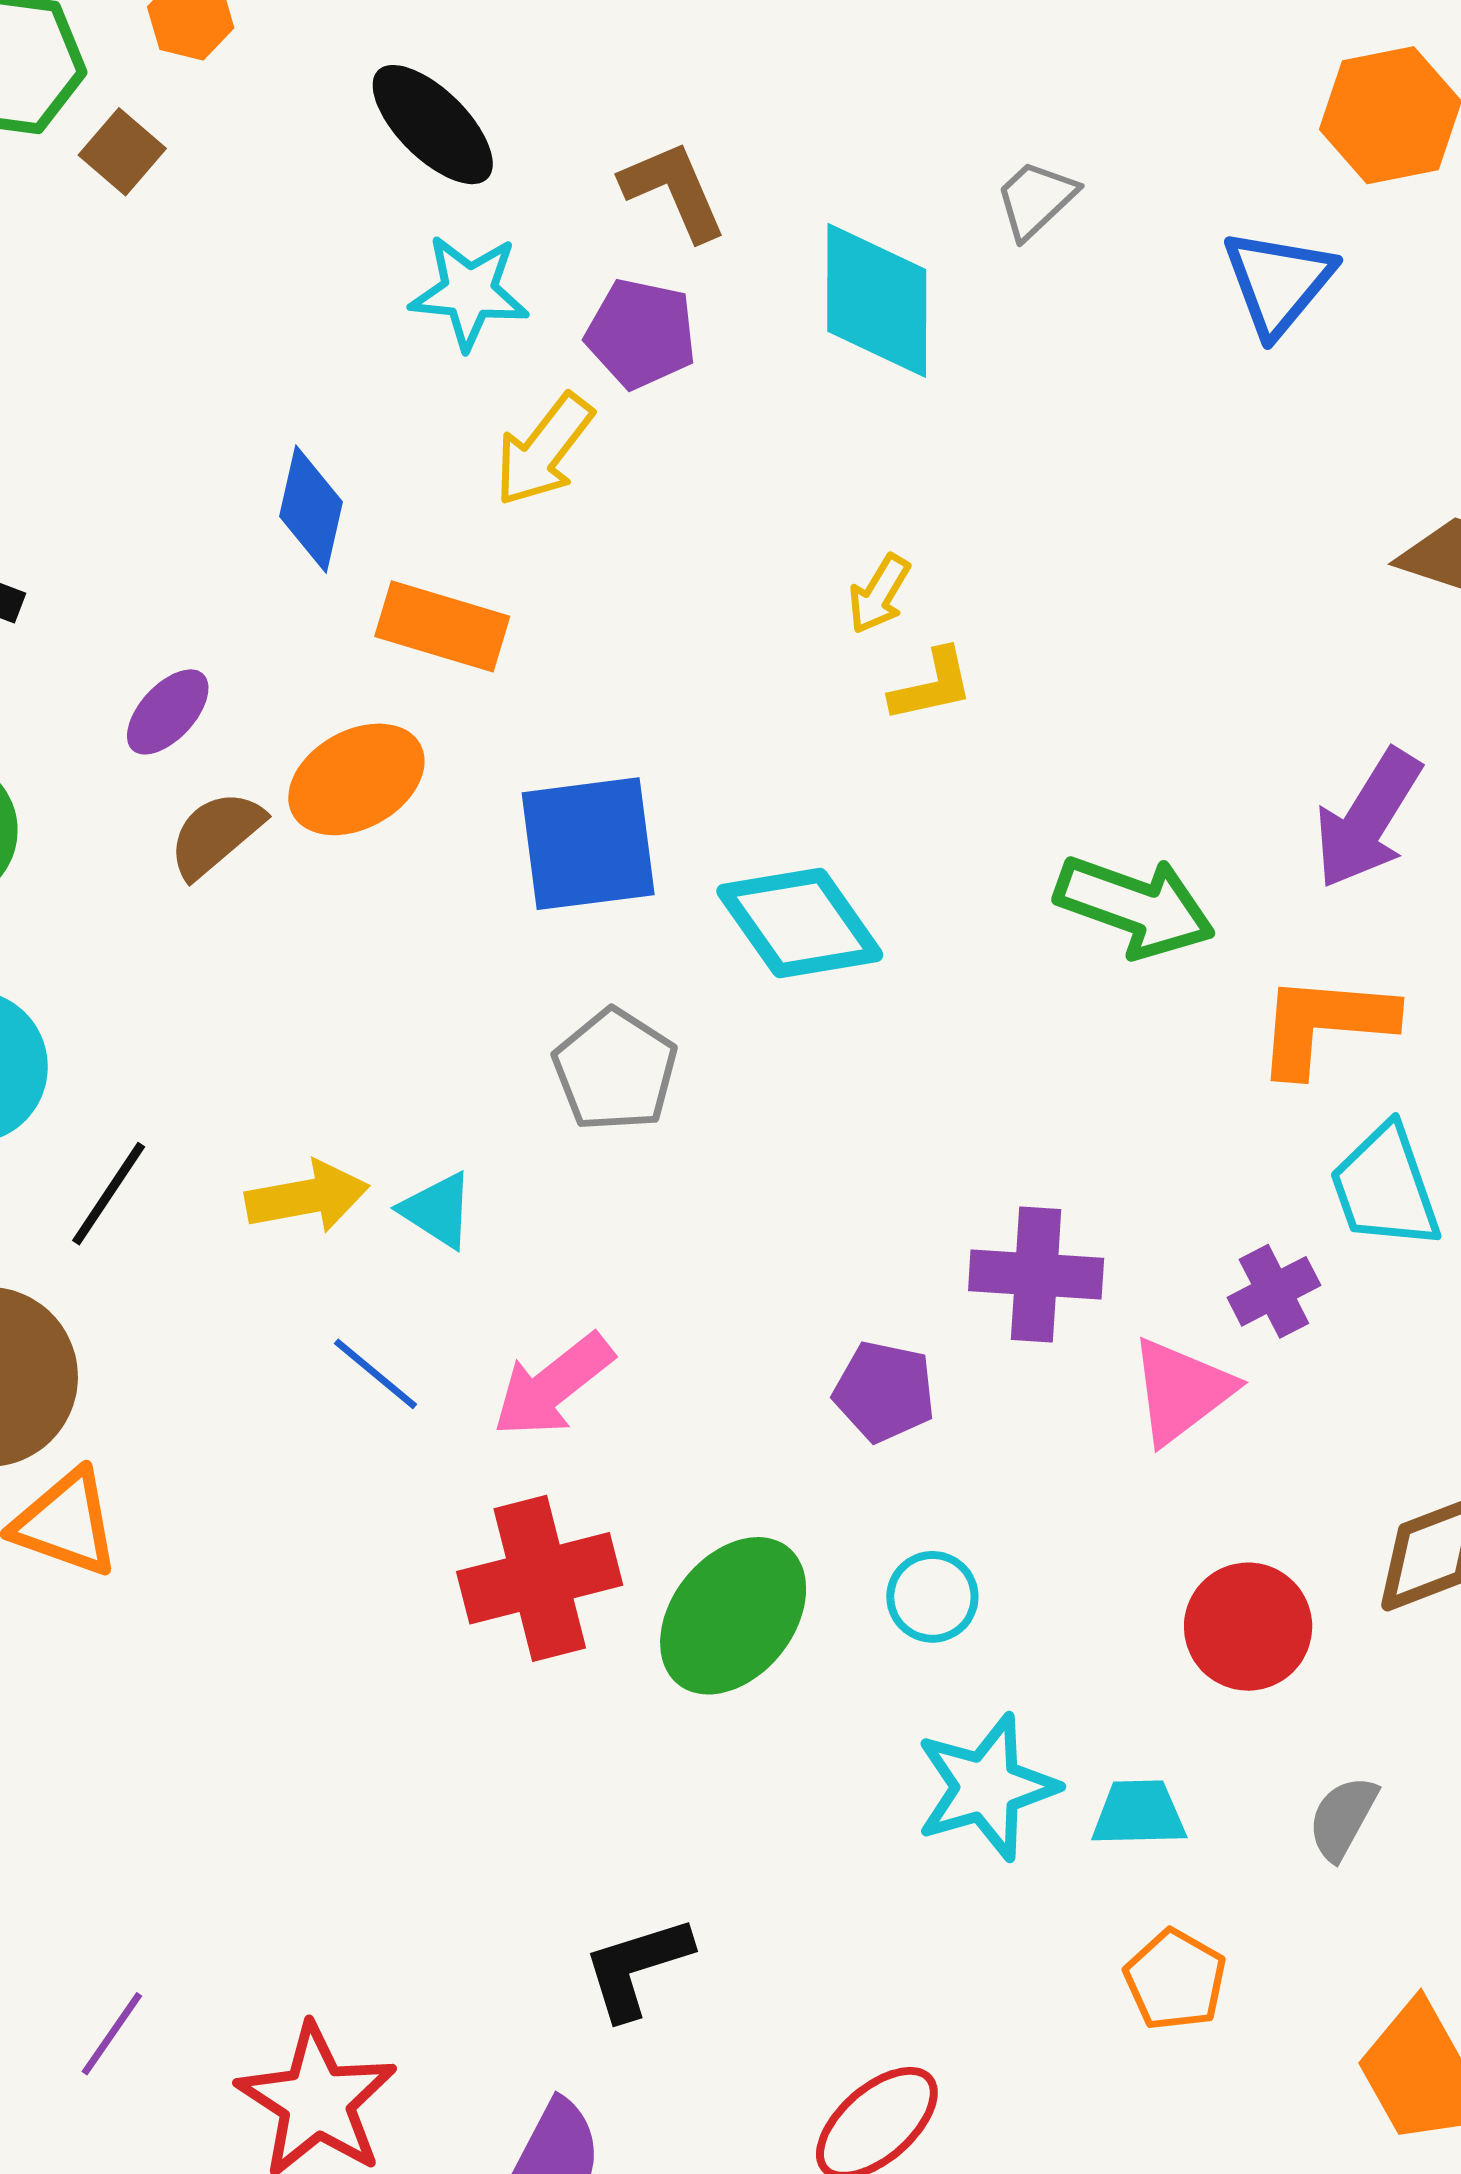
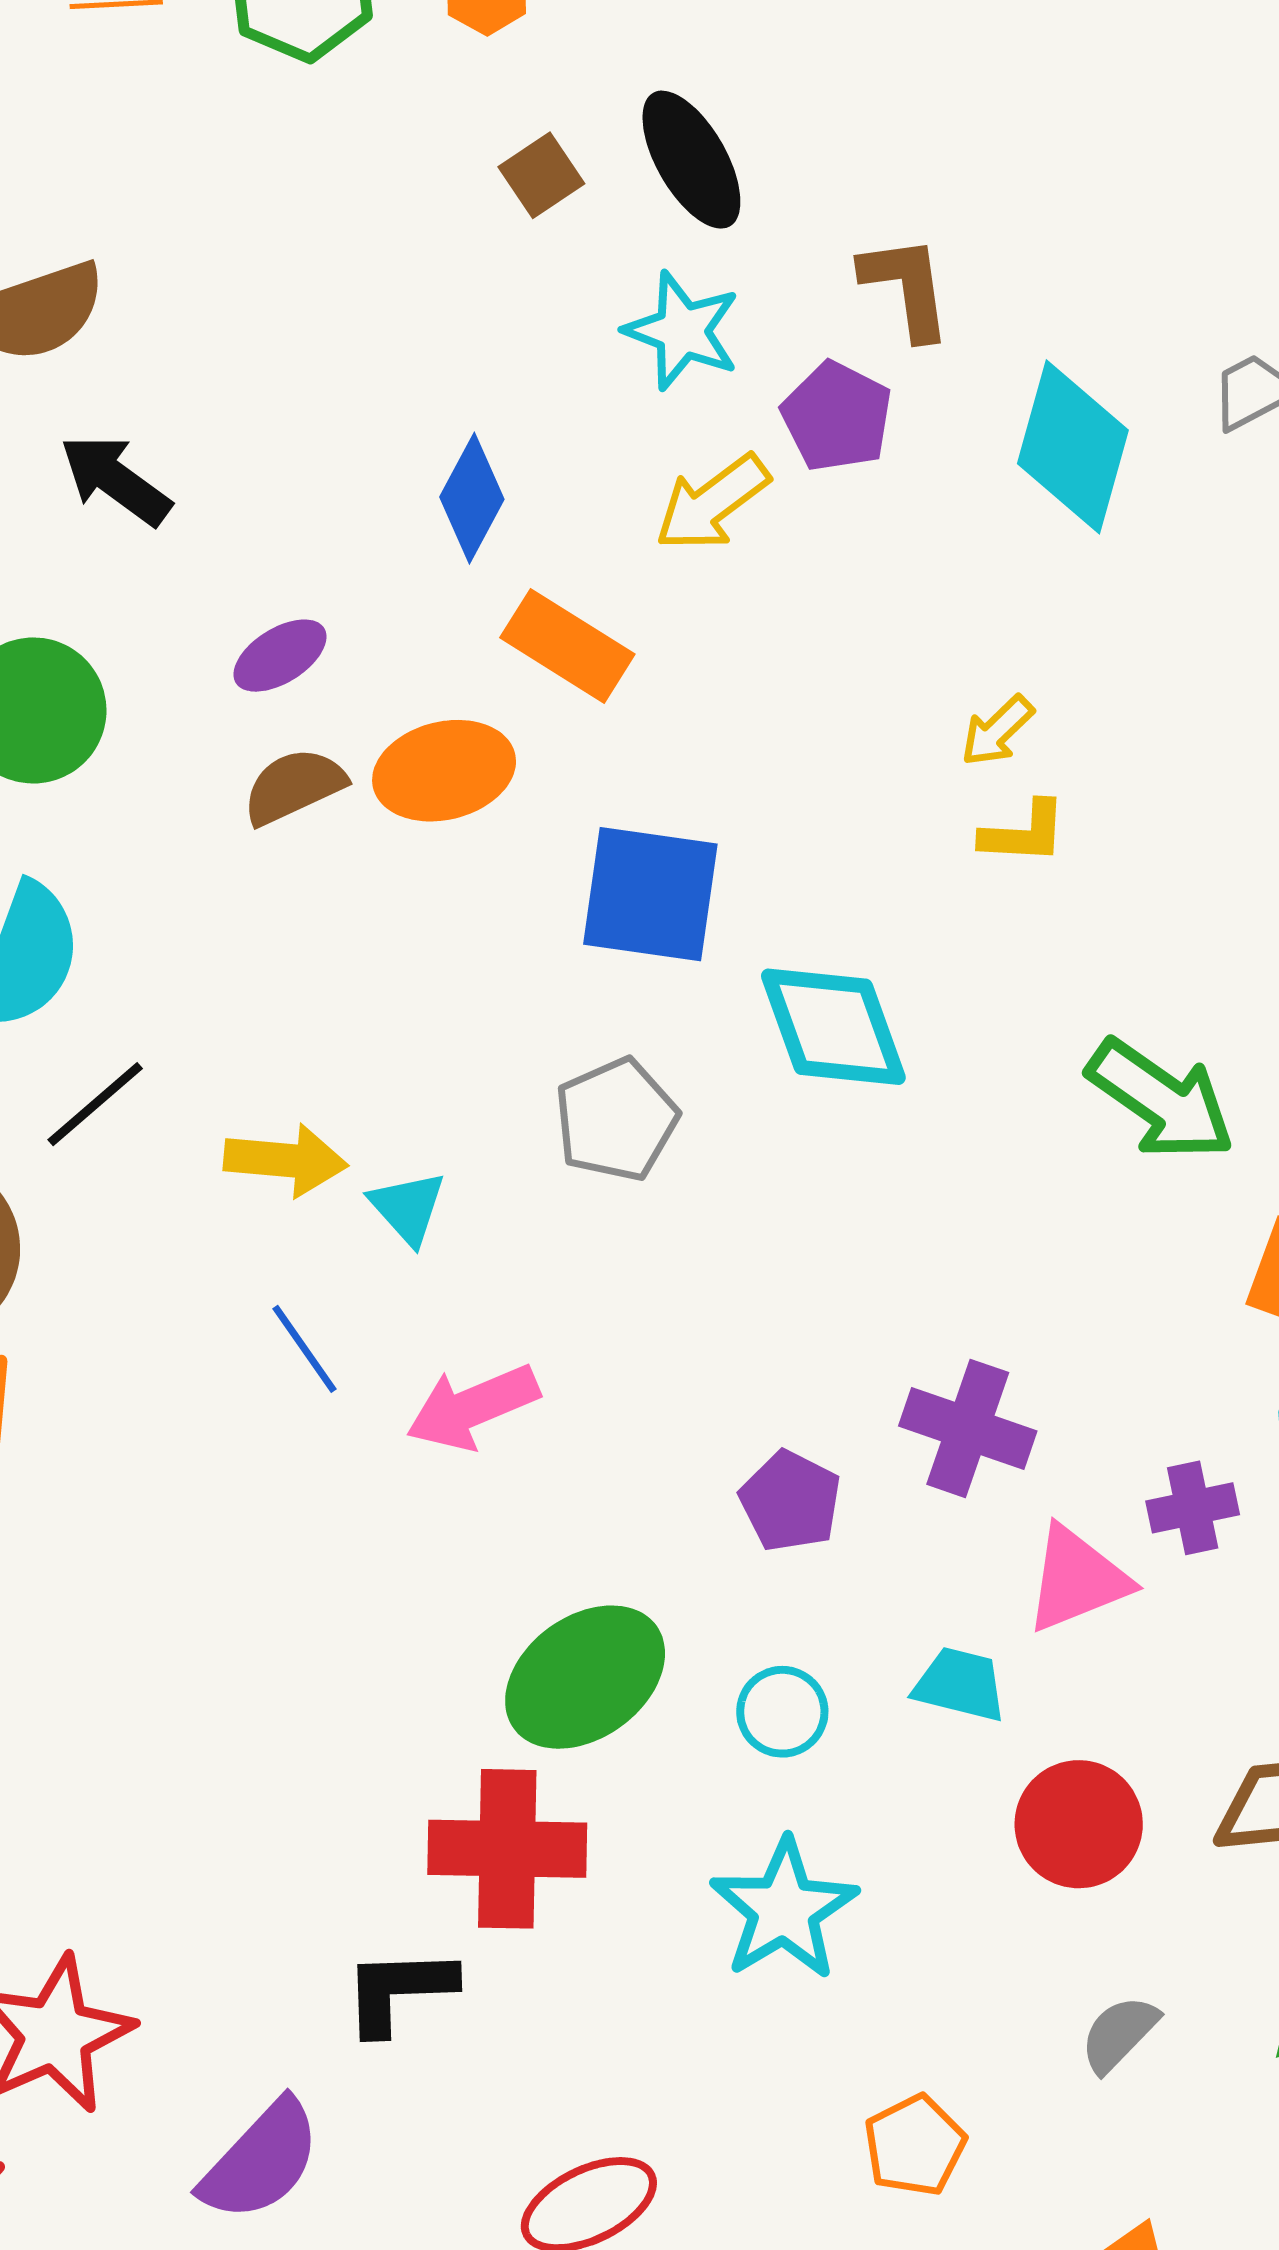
brown square: (122, 152) -> (541, 175), moved
red cross: (540, 1578) -> (507, 1849), moved
cyan star: (986, 1787) -> (784, 1909), turned -30
cyan trapezoid: (1139, 1813) -> (960, 1684), moved

